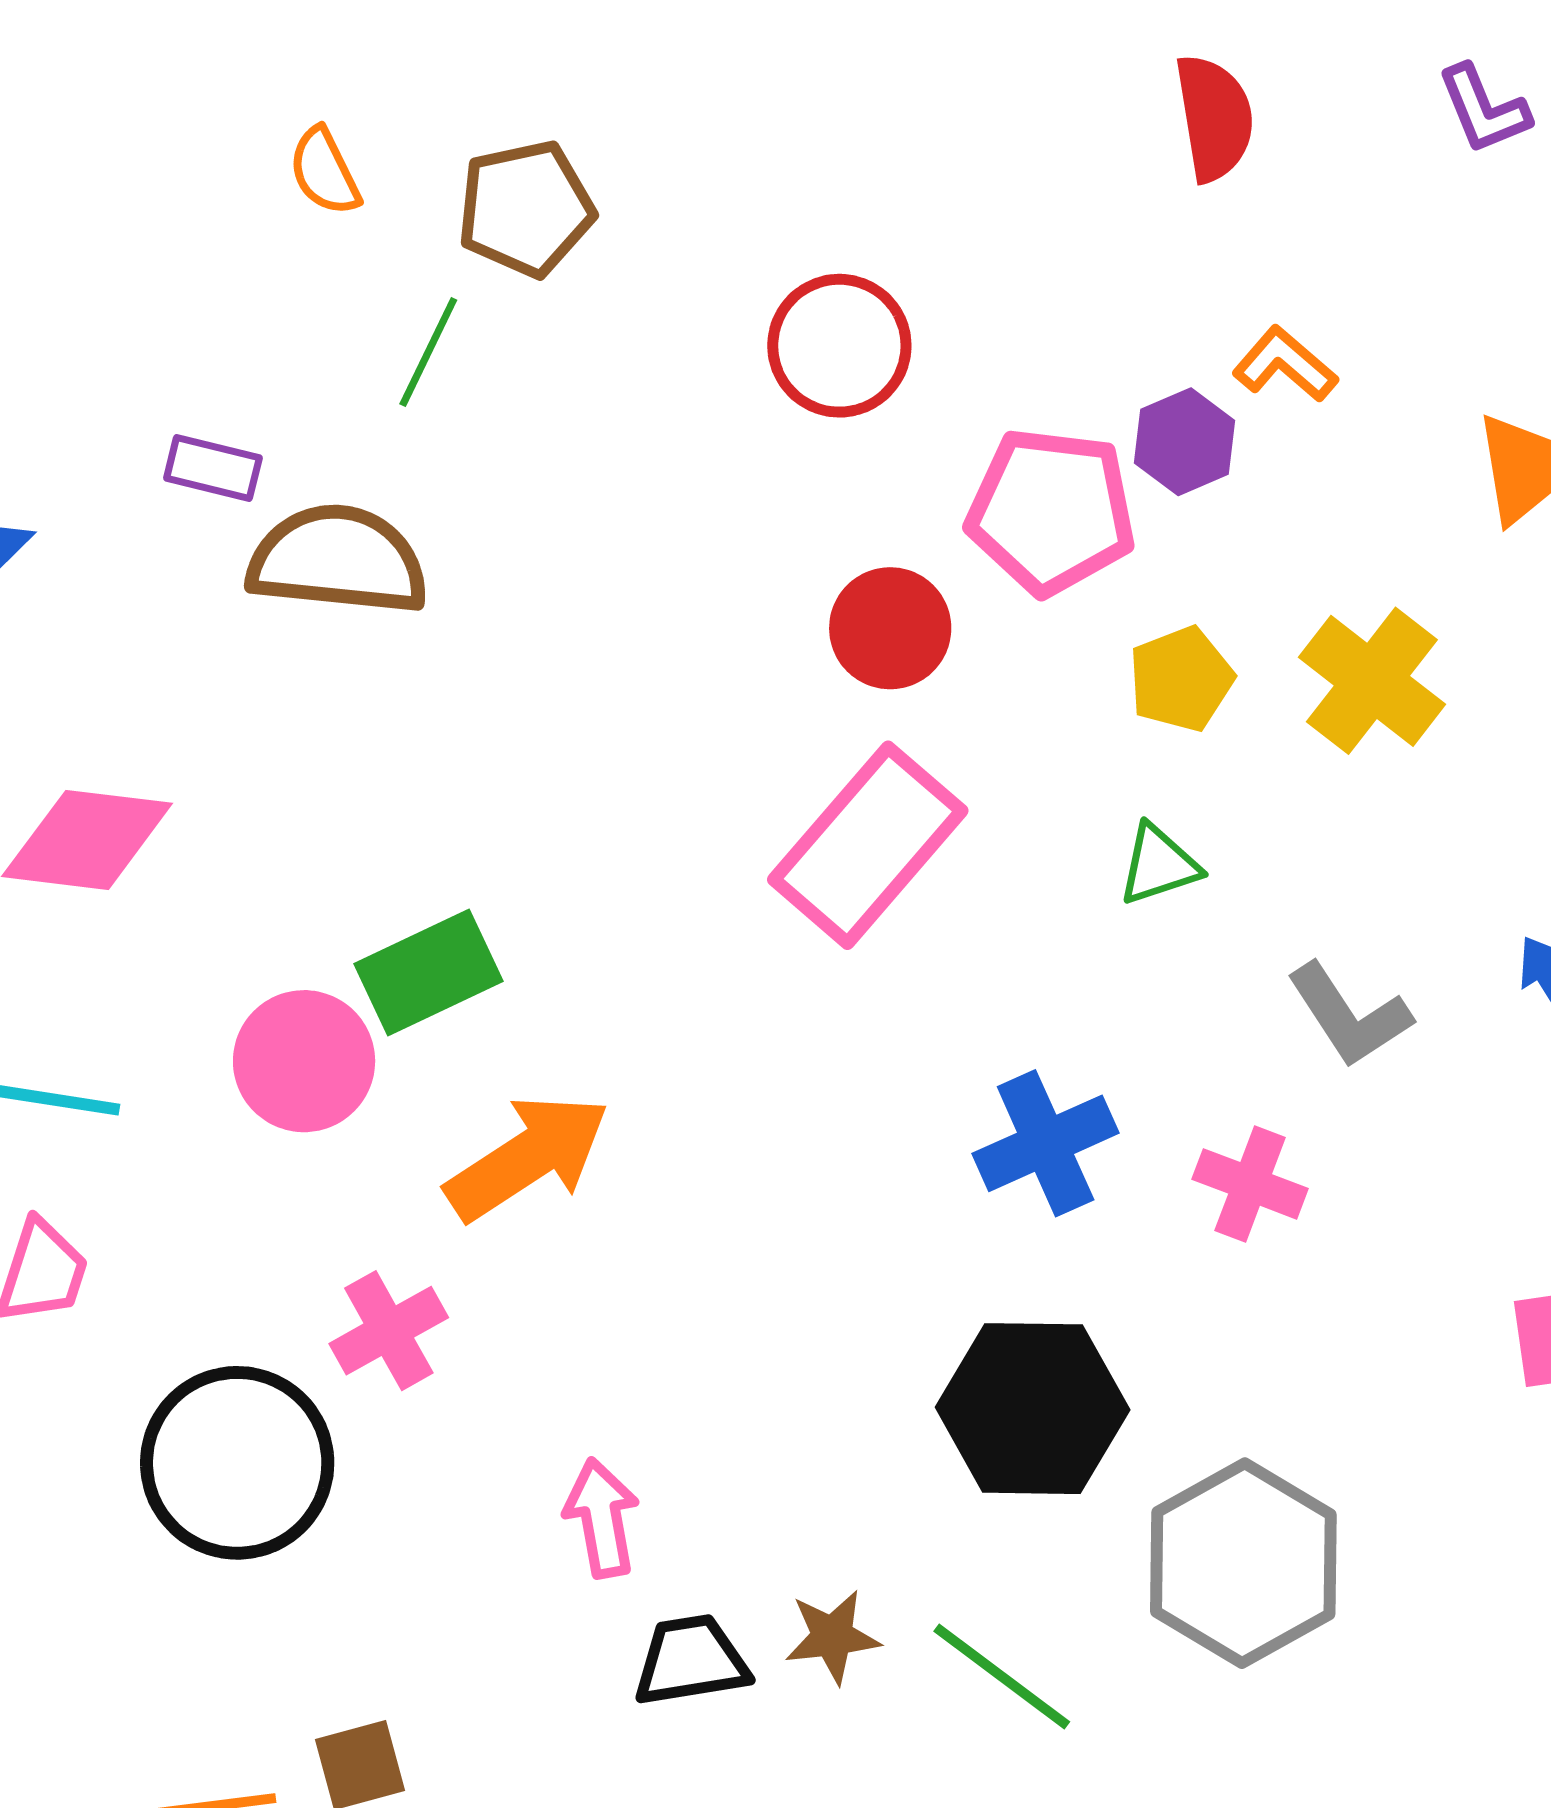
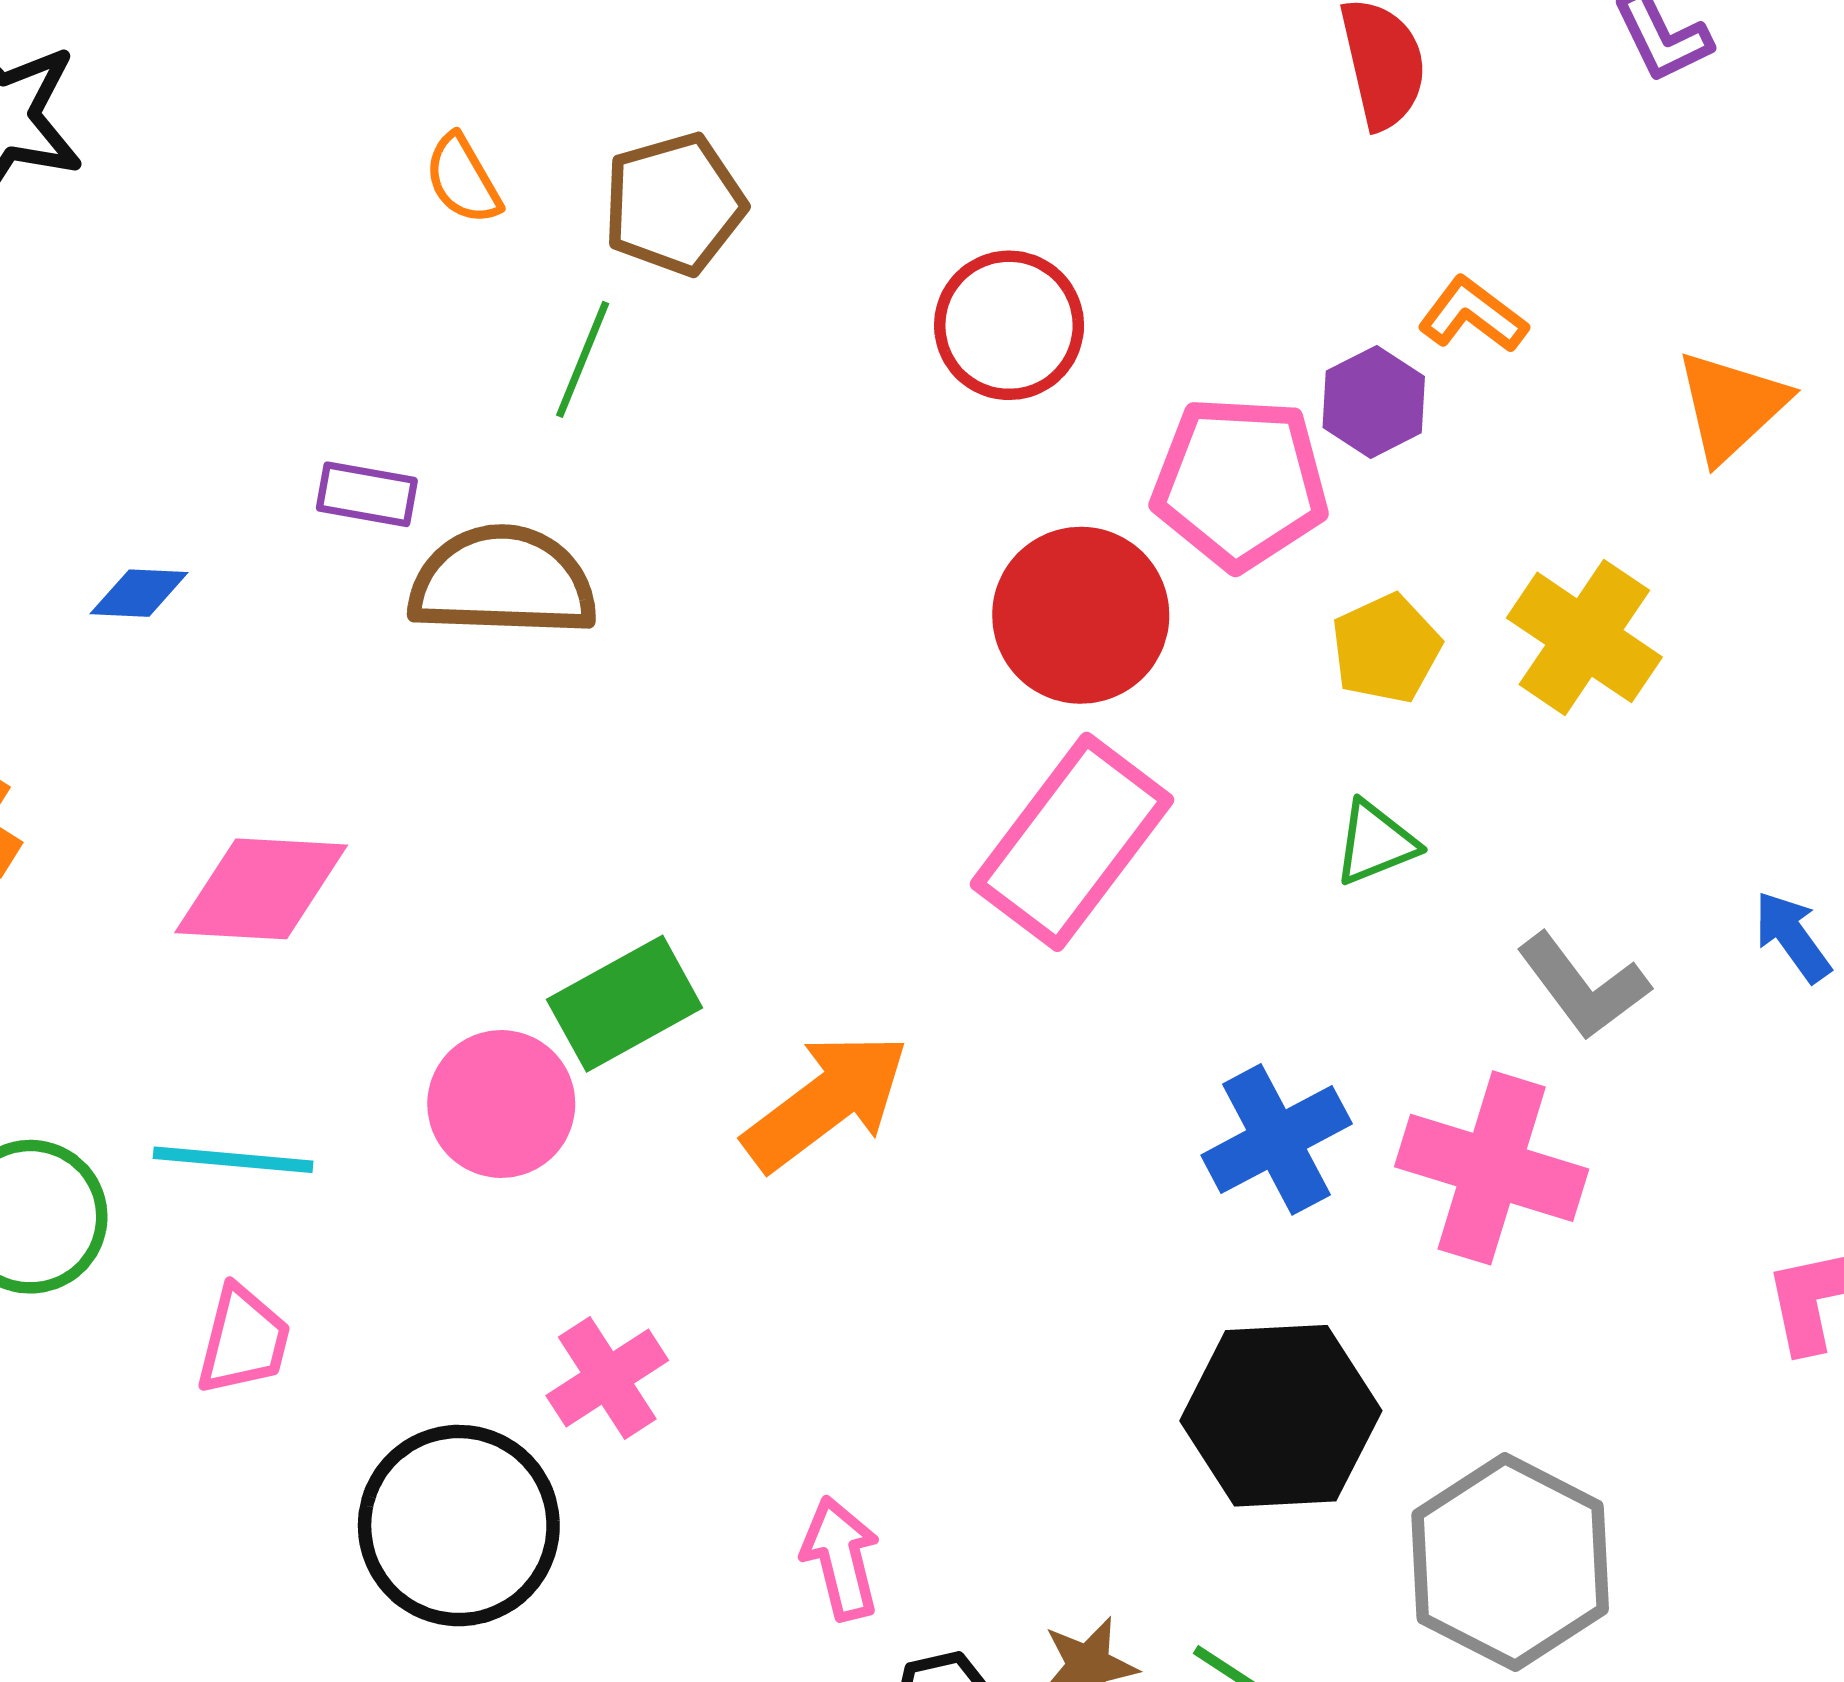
red circle: (890, 628) -> (1081, 615), size x1.4
orange arrow: (528, 1157) -> (826, 1102), moved
pink cross: (1250, 1184) -> (1492, 1168), size x1.6

